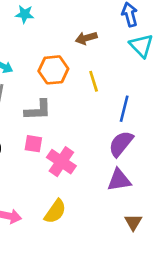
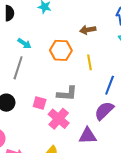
gray L-shape: (38, 110) -> (67, 94), moved
purple triangle: (119, 180) -> (88, 136), moved

